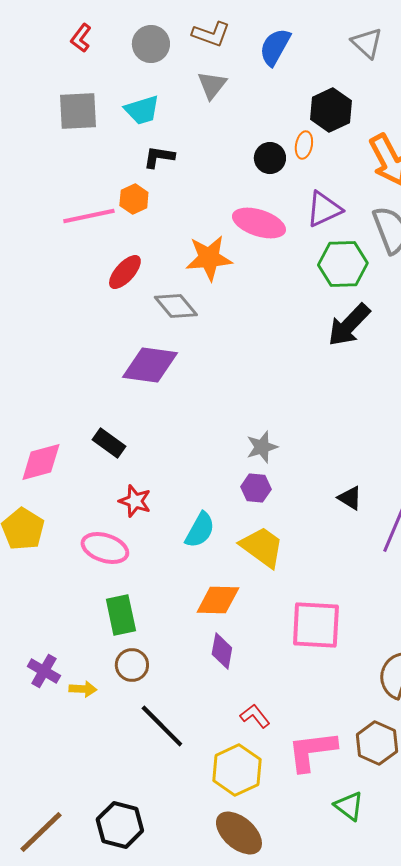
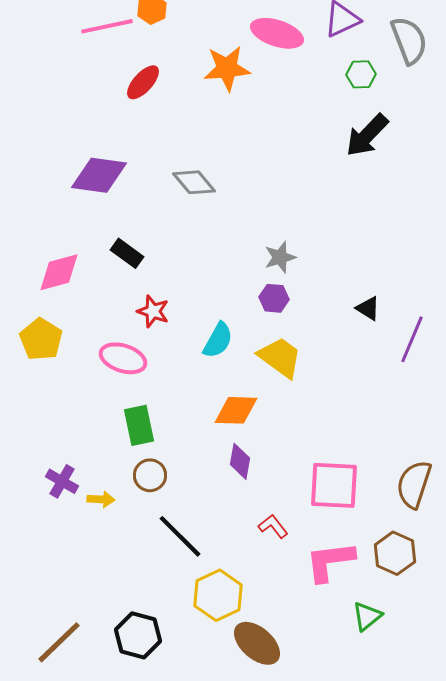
green hexagon: (343, 264) -> (361, 74), size x0.6
gray diamond: (176, 306) -> (194, 182), moved
purple diamond: (150, 365) -> (99, 175), moved
pink square: (316, 625) -> (334, 485), moved
yellow hexagon: (237, 770) -> (218, 595), moved
green triangle: (349, 806) -> (367, 616), turned 44

